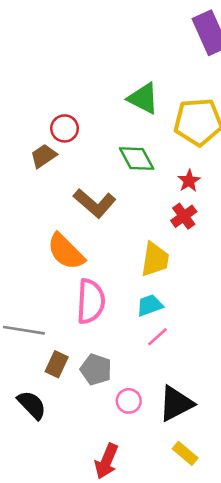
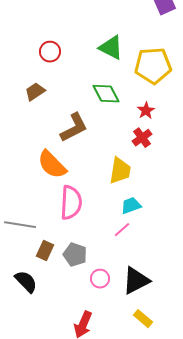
red circle: (65, 128) -> (50, 52), moved
brown L-shape: (95, 203) -> (74, 128), turned -68
cyan trapezoid: (150, 305) -> (131, 206), moved

